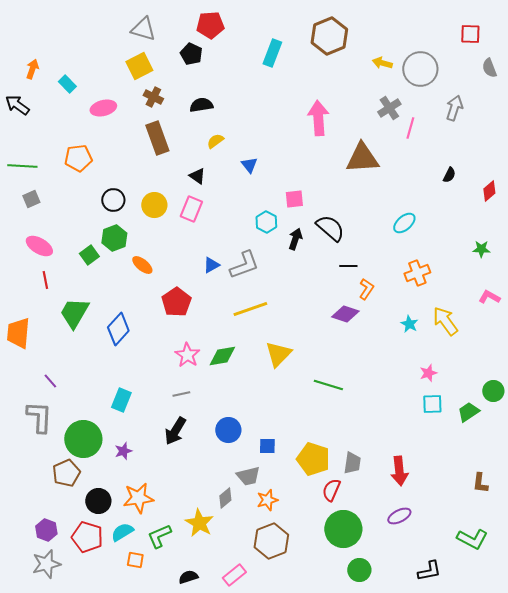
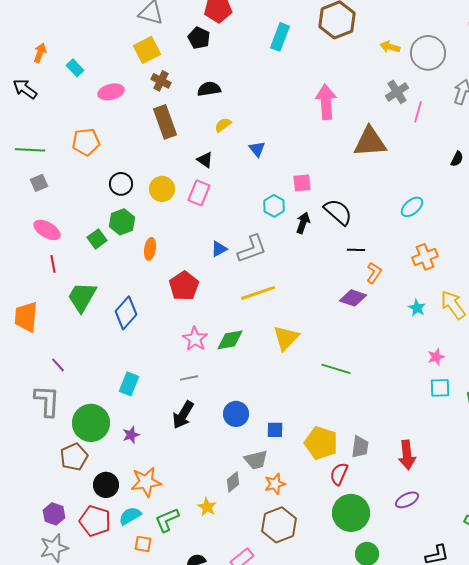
orange ellipse: (142, 265) -> (150, 249), turned 60
yellow star: (199, 523) -> (207, 507), size x0.7

